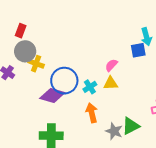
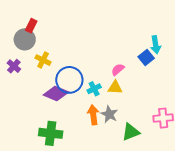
blue square: (138, 50) -> (146, 57), turned -35
gray circle: (25, 51) -> (25, 39), moved
gray star: (114, 131) -> (109, 114), moved

